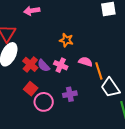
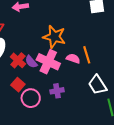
orange star: (66, 40) -> (54, 37), size x1.6
pink cross: (61, 65) -> (48, 62), size x1.6
orange line: (99, 71) -> (87, 55), moved

